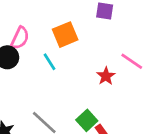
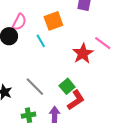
red star: (106, 76) -> (83, 53), size x1.5

